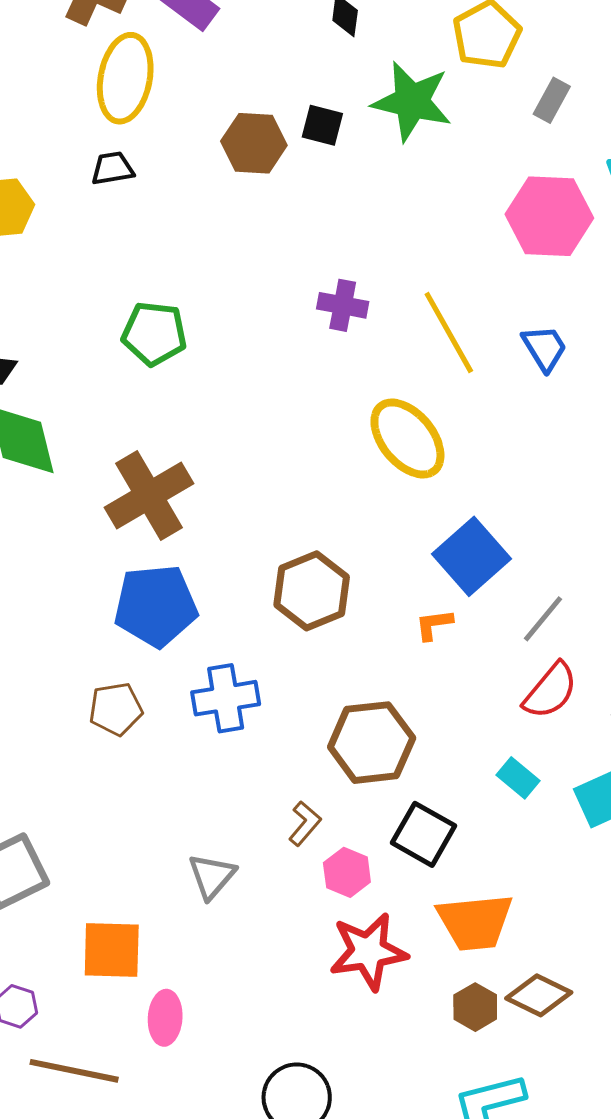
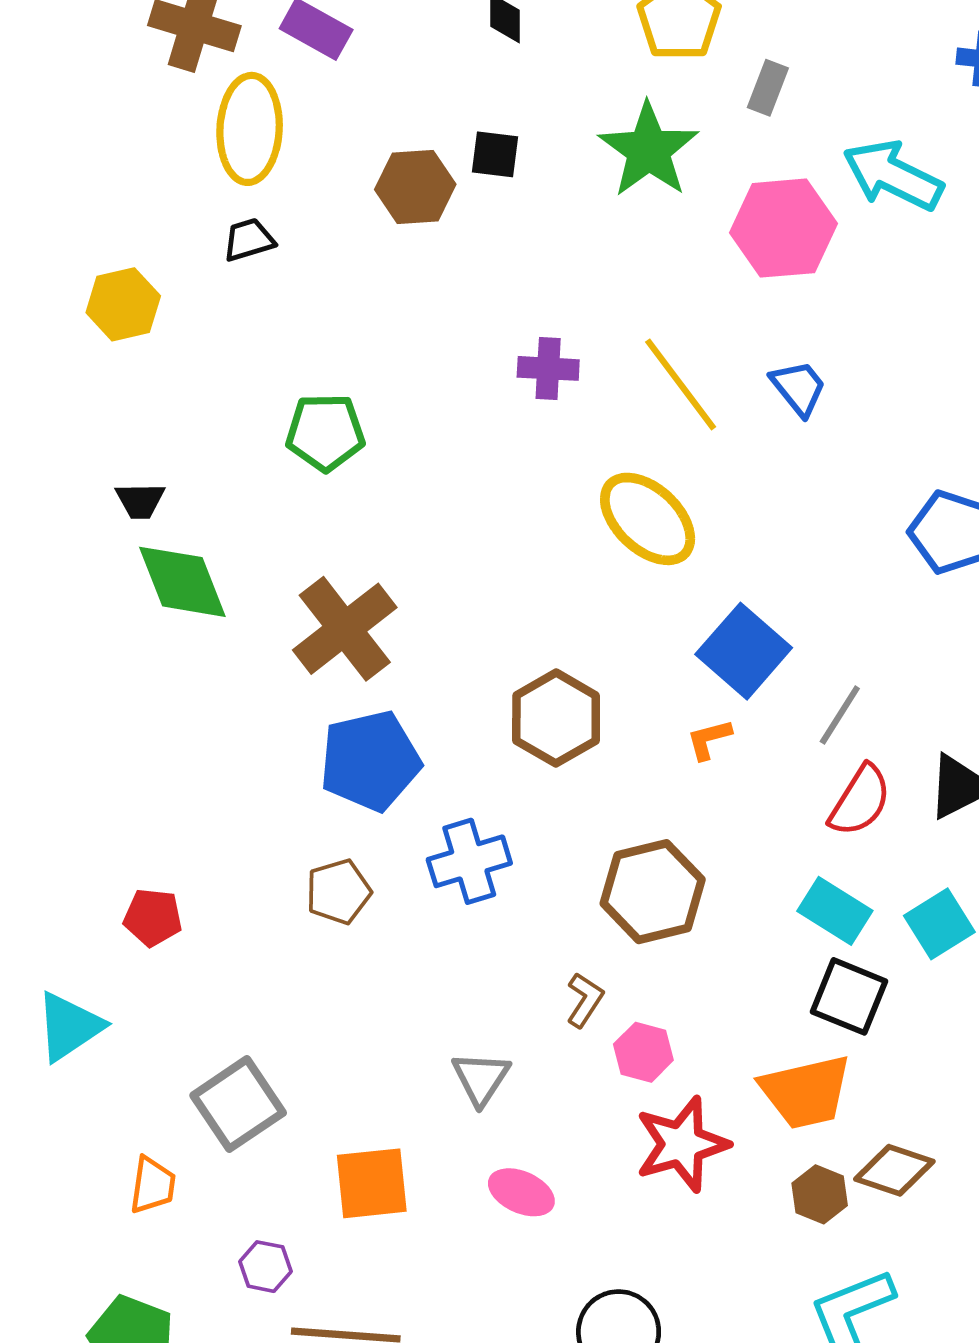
green star: (412, 101) -> (649, 150), moved, turned 30
cyan rectangle: (518, 778) -> (835, 911), size x1.4
black square: (423, 834) -> (849, 996), moved
pink ellipse: (165, 1018) -> (521, 1192), moved, turned -62

